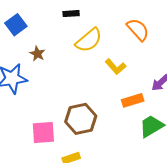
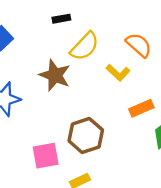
orange semicircle: (138, 30) -> (139, 45), moved
brown star: (37, 54) -> (55, 75), moved, size x1.8

